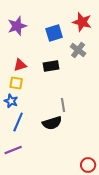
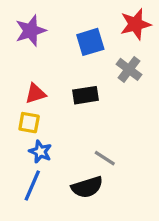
red star: (82, 22) -> (135, 24), turned -30
blue star: (11, 101) -> (40, 152), moved
gray line: (63, 105) -> (105, 158), turned -48

